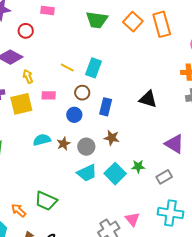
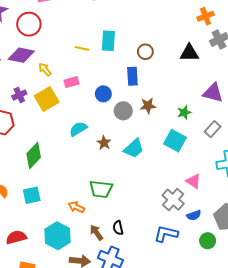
red circle: (26, 31) -> (29, 24), size x1.5
brown circle: (82, 93) -> (145, 52), moved
black triangle: (148, 99) -> (189, 53), moved
brown star: (64, 144) -> (104, 143), moved
gray circle: (86, 147) -> (123, 111), moved
green star: (138, 166) -> (184, 112), moved
cyan square: (115, 174) -> (175, 141), moved

